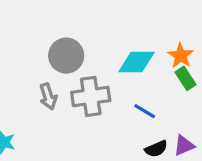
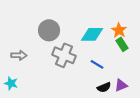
gray arrow: (48, 96) -> (19, 55), moved, turned -70
gray cross: (91, 96) -> (64, 55), turned 30

